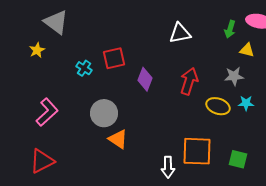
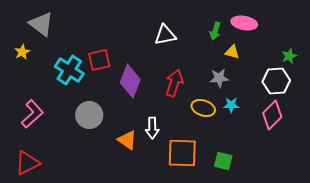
cyan cross: (84, 68) -> (69, 70), size x1.8
purple diamond: (145, 79) -> (130, 81), size x1.4
orange triangle: (118, 139) -> (127, 140), moved
white arrow: (168, 167) -> (152, 128), moved

